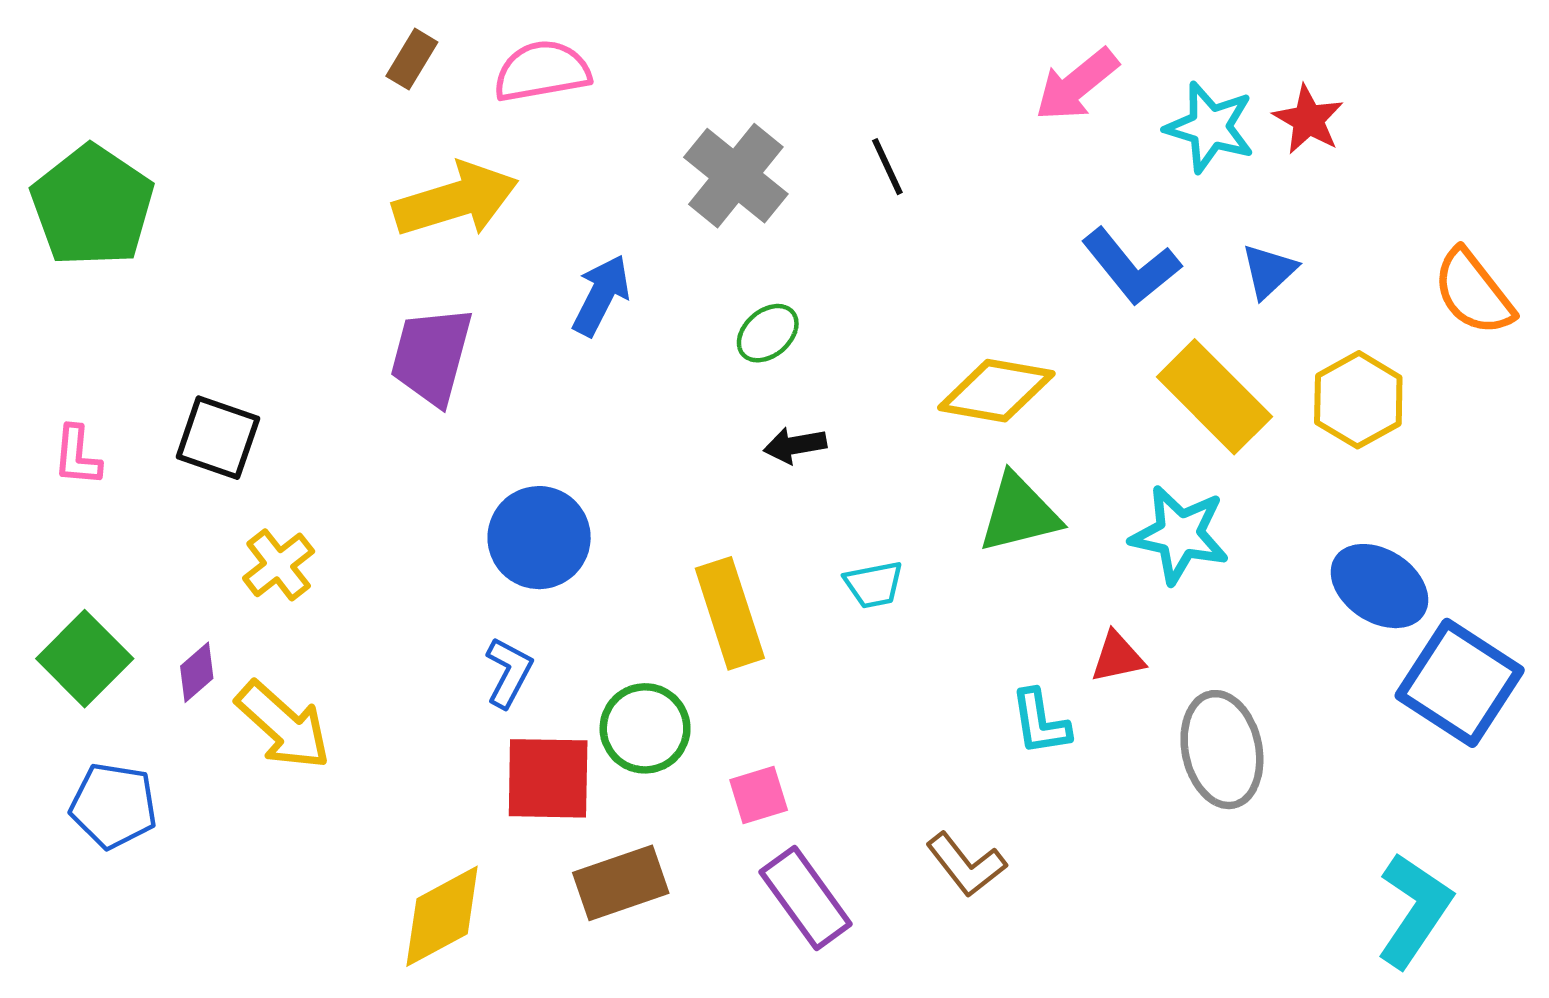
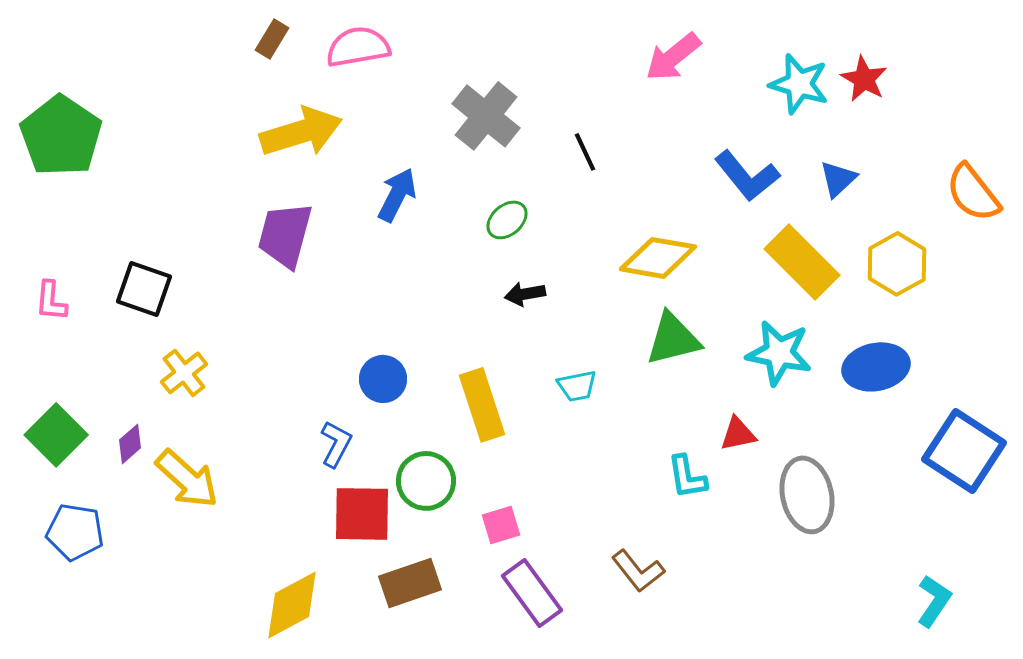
pink arrow: (1077, 85) -> (673, 57), moved
black line: (887, 167) -> (585, 152), moved
blue circle: (539, 538) -> (383, 379), moved, size x0.7
blue ellipse: (1379, 586) -> (876, 367), moved, turned -44
cyan L-shape: (1414, 910) -> (934, 601), size x0.7

